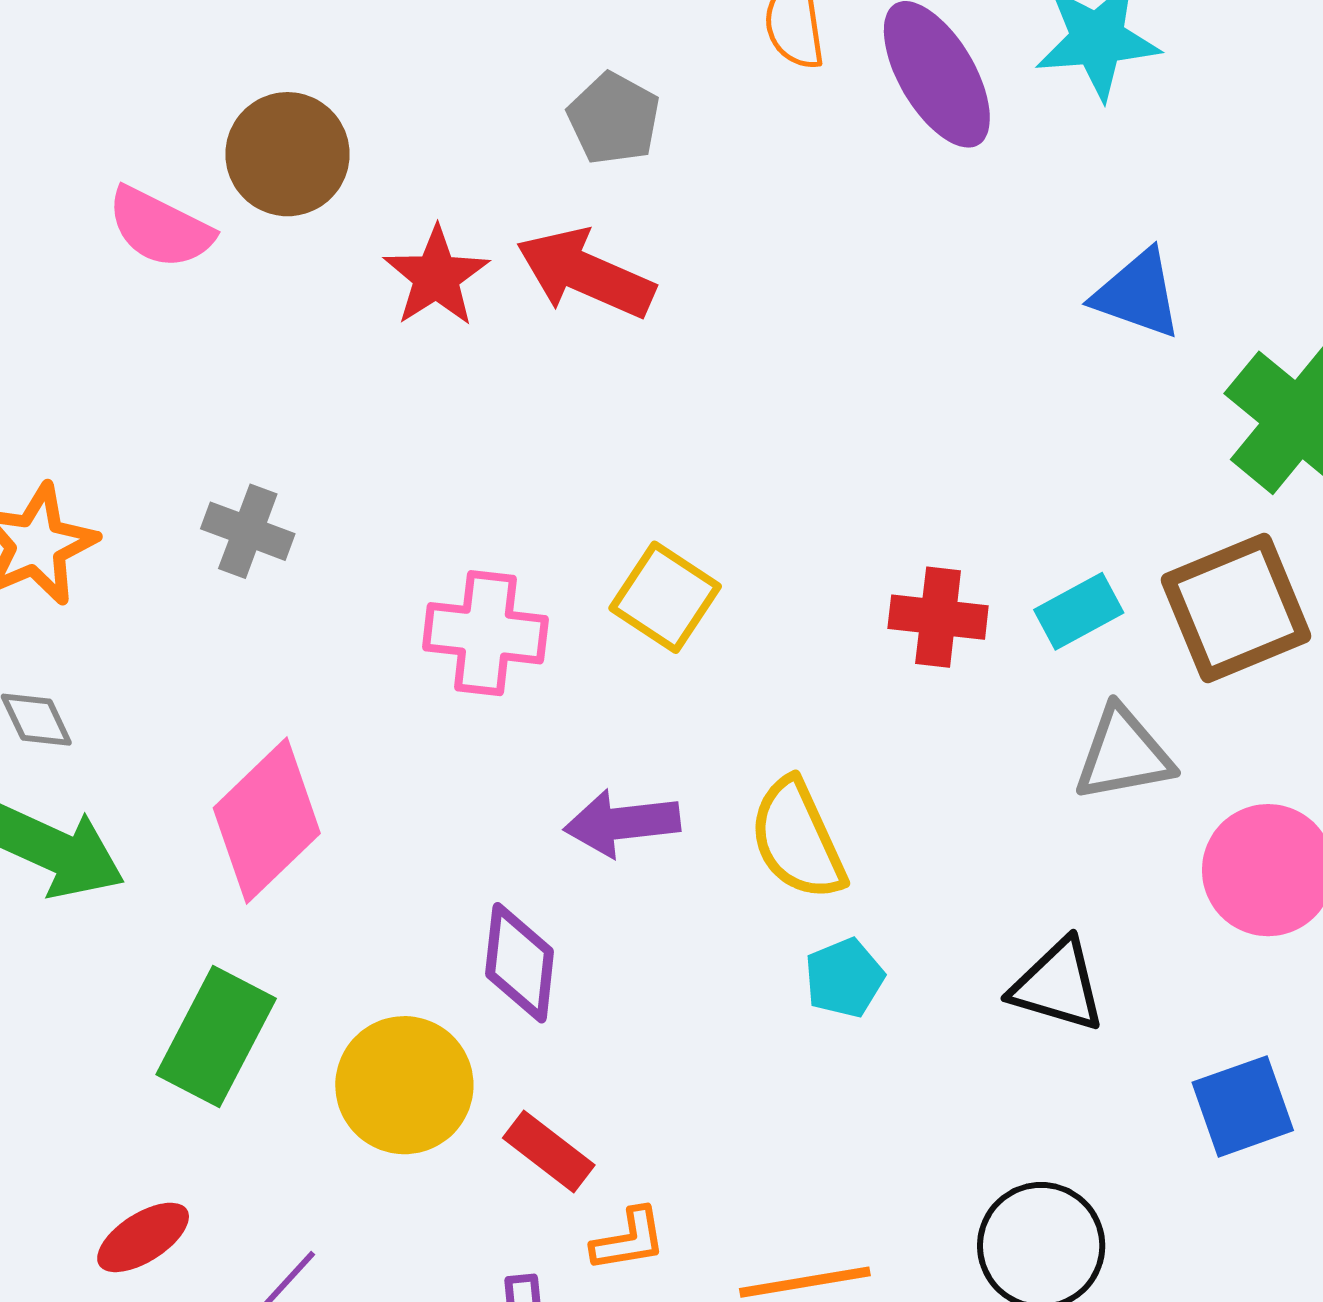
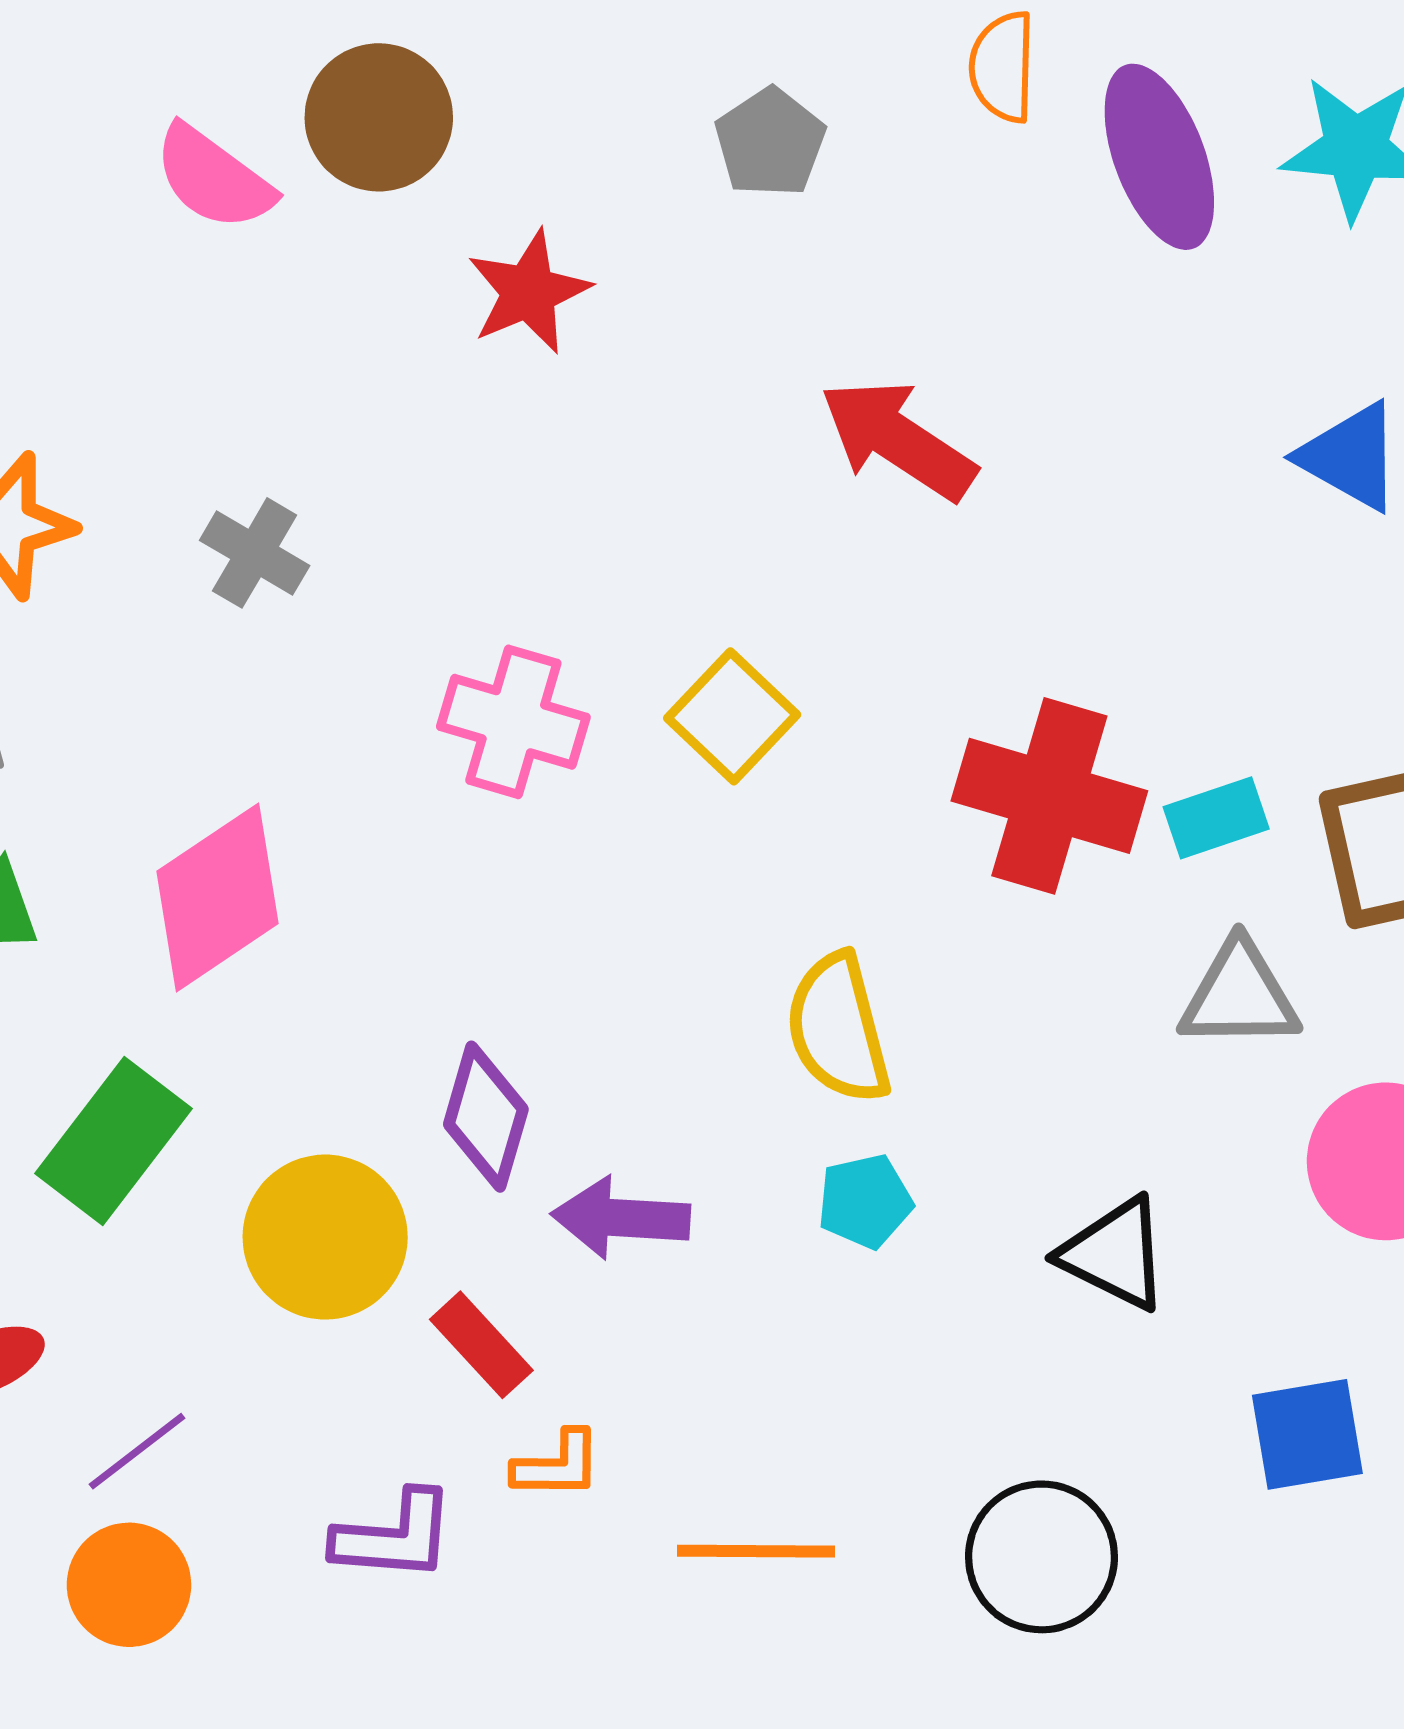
red arrow: (585, 273) -> (898, 440), moved
red cross: (938, 617) -> (1049, 796), size x1.6
purple arrow: (622, 823) -> (621, 1218), moved

